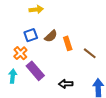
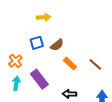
orange rectangle: (68, 43) -> (70, 64), moved, turned -32
orange cross: (20, 53) -> (15, 61), moved

